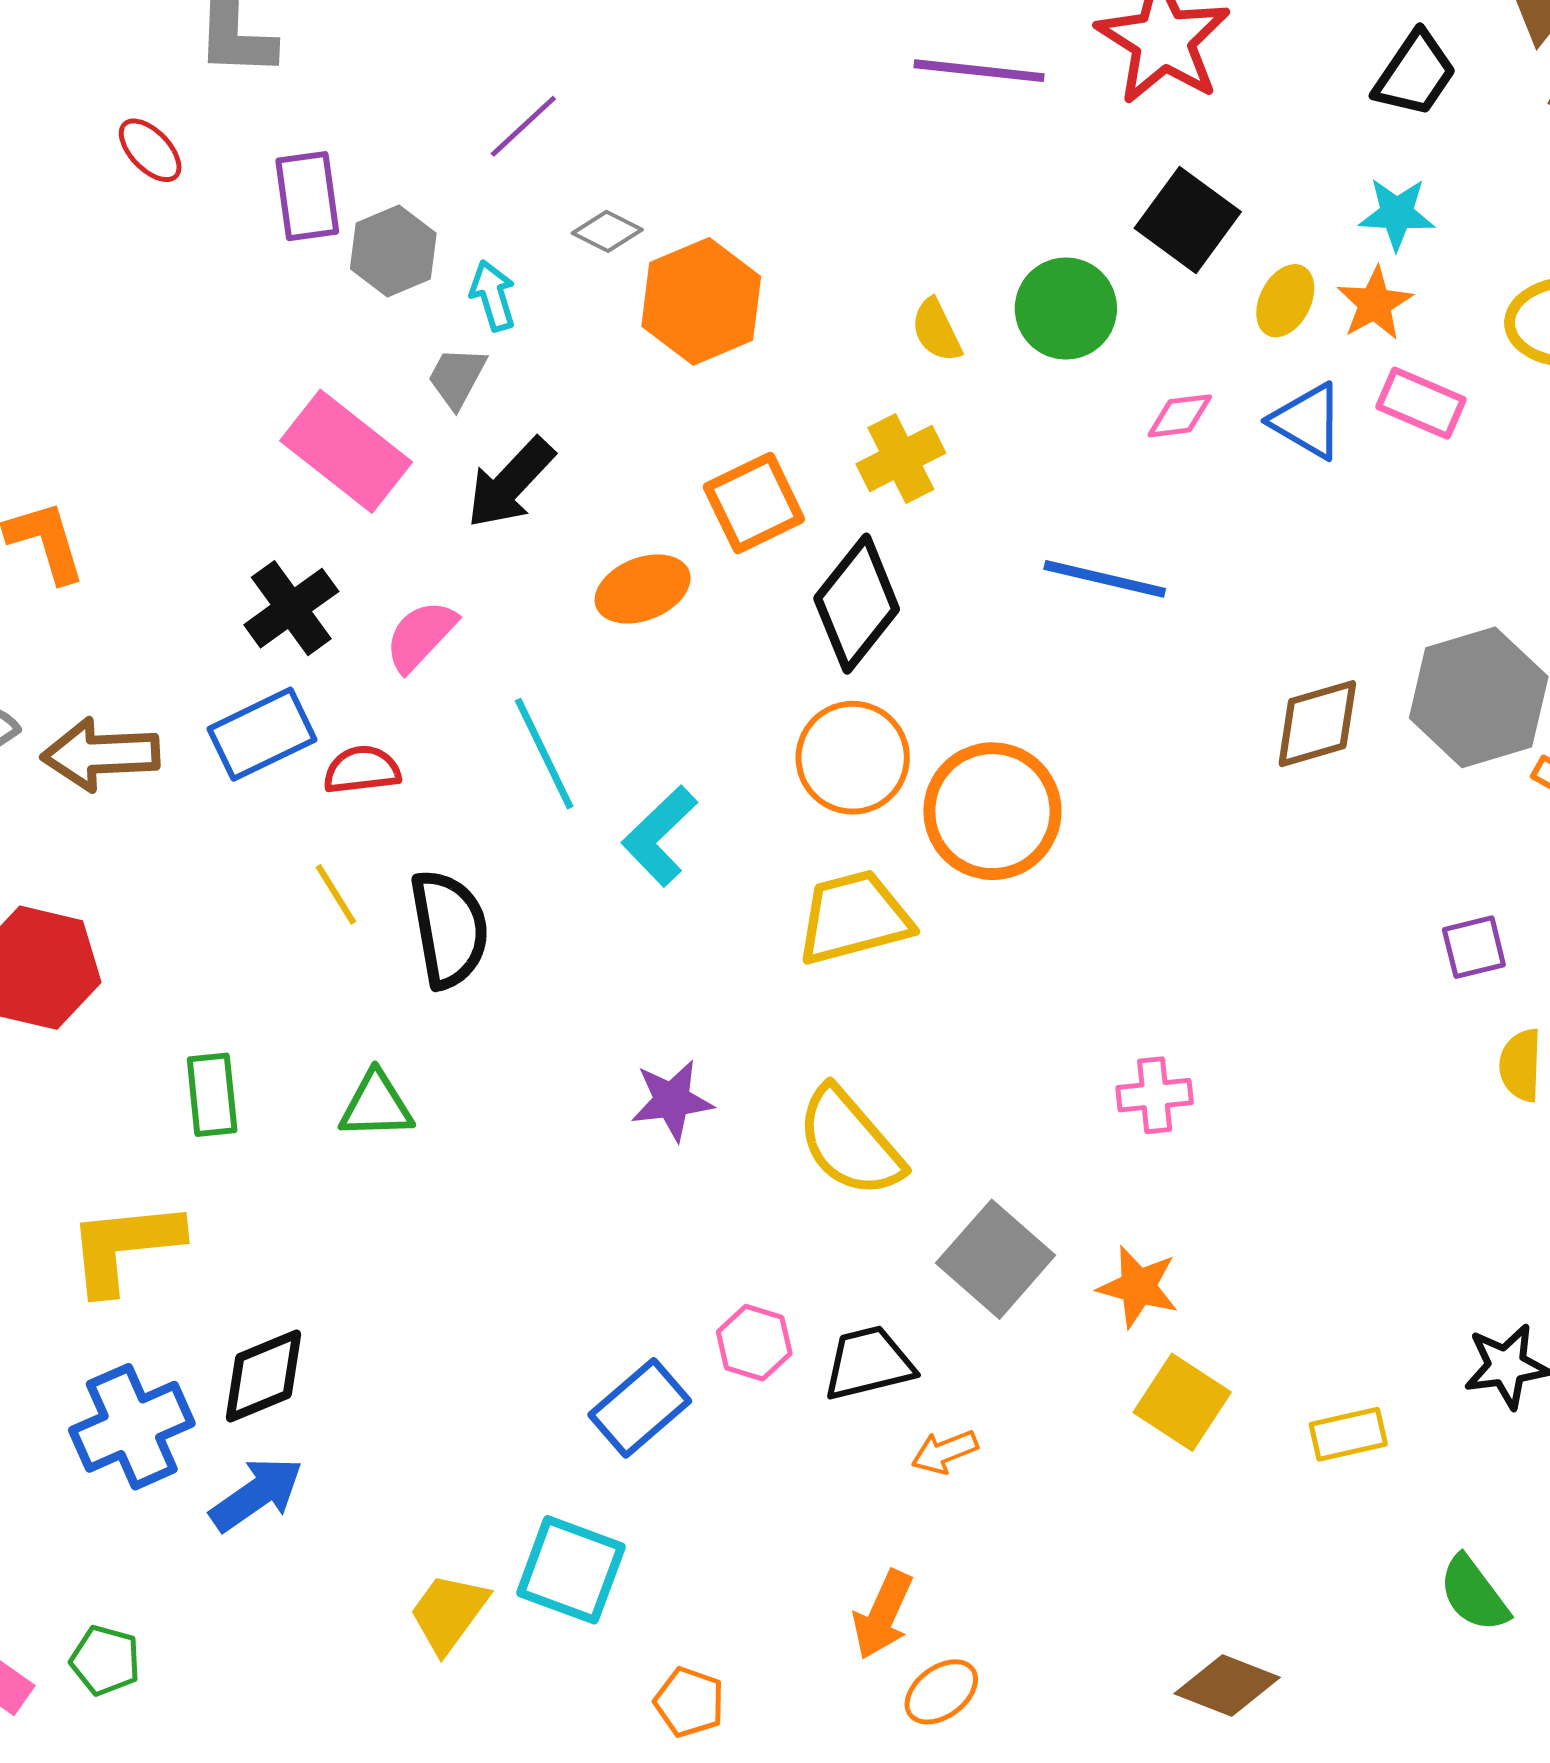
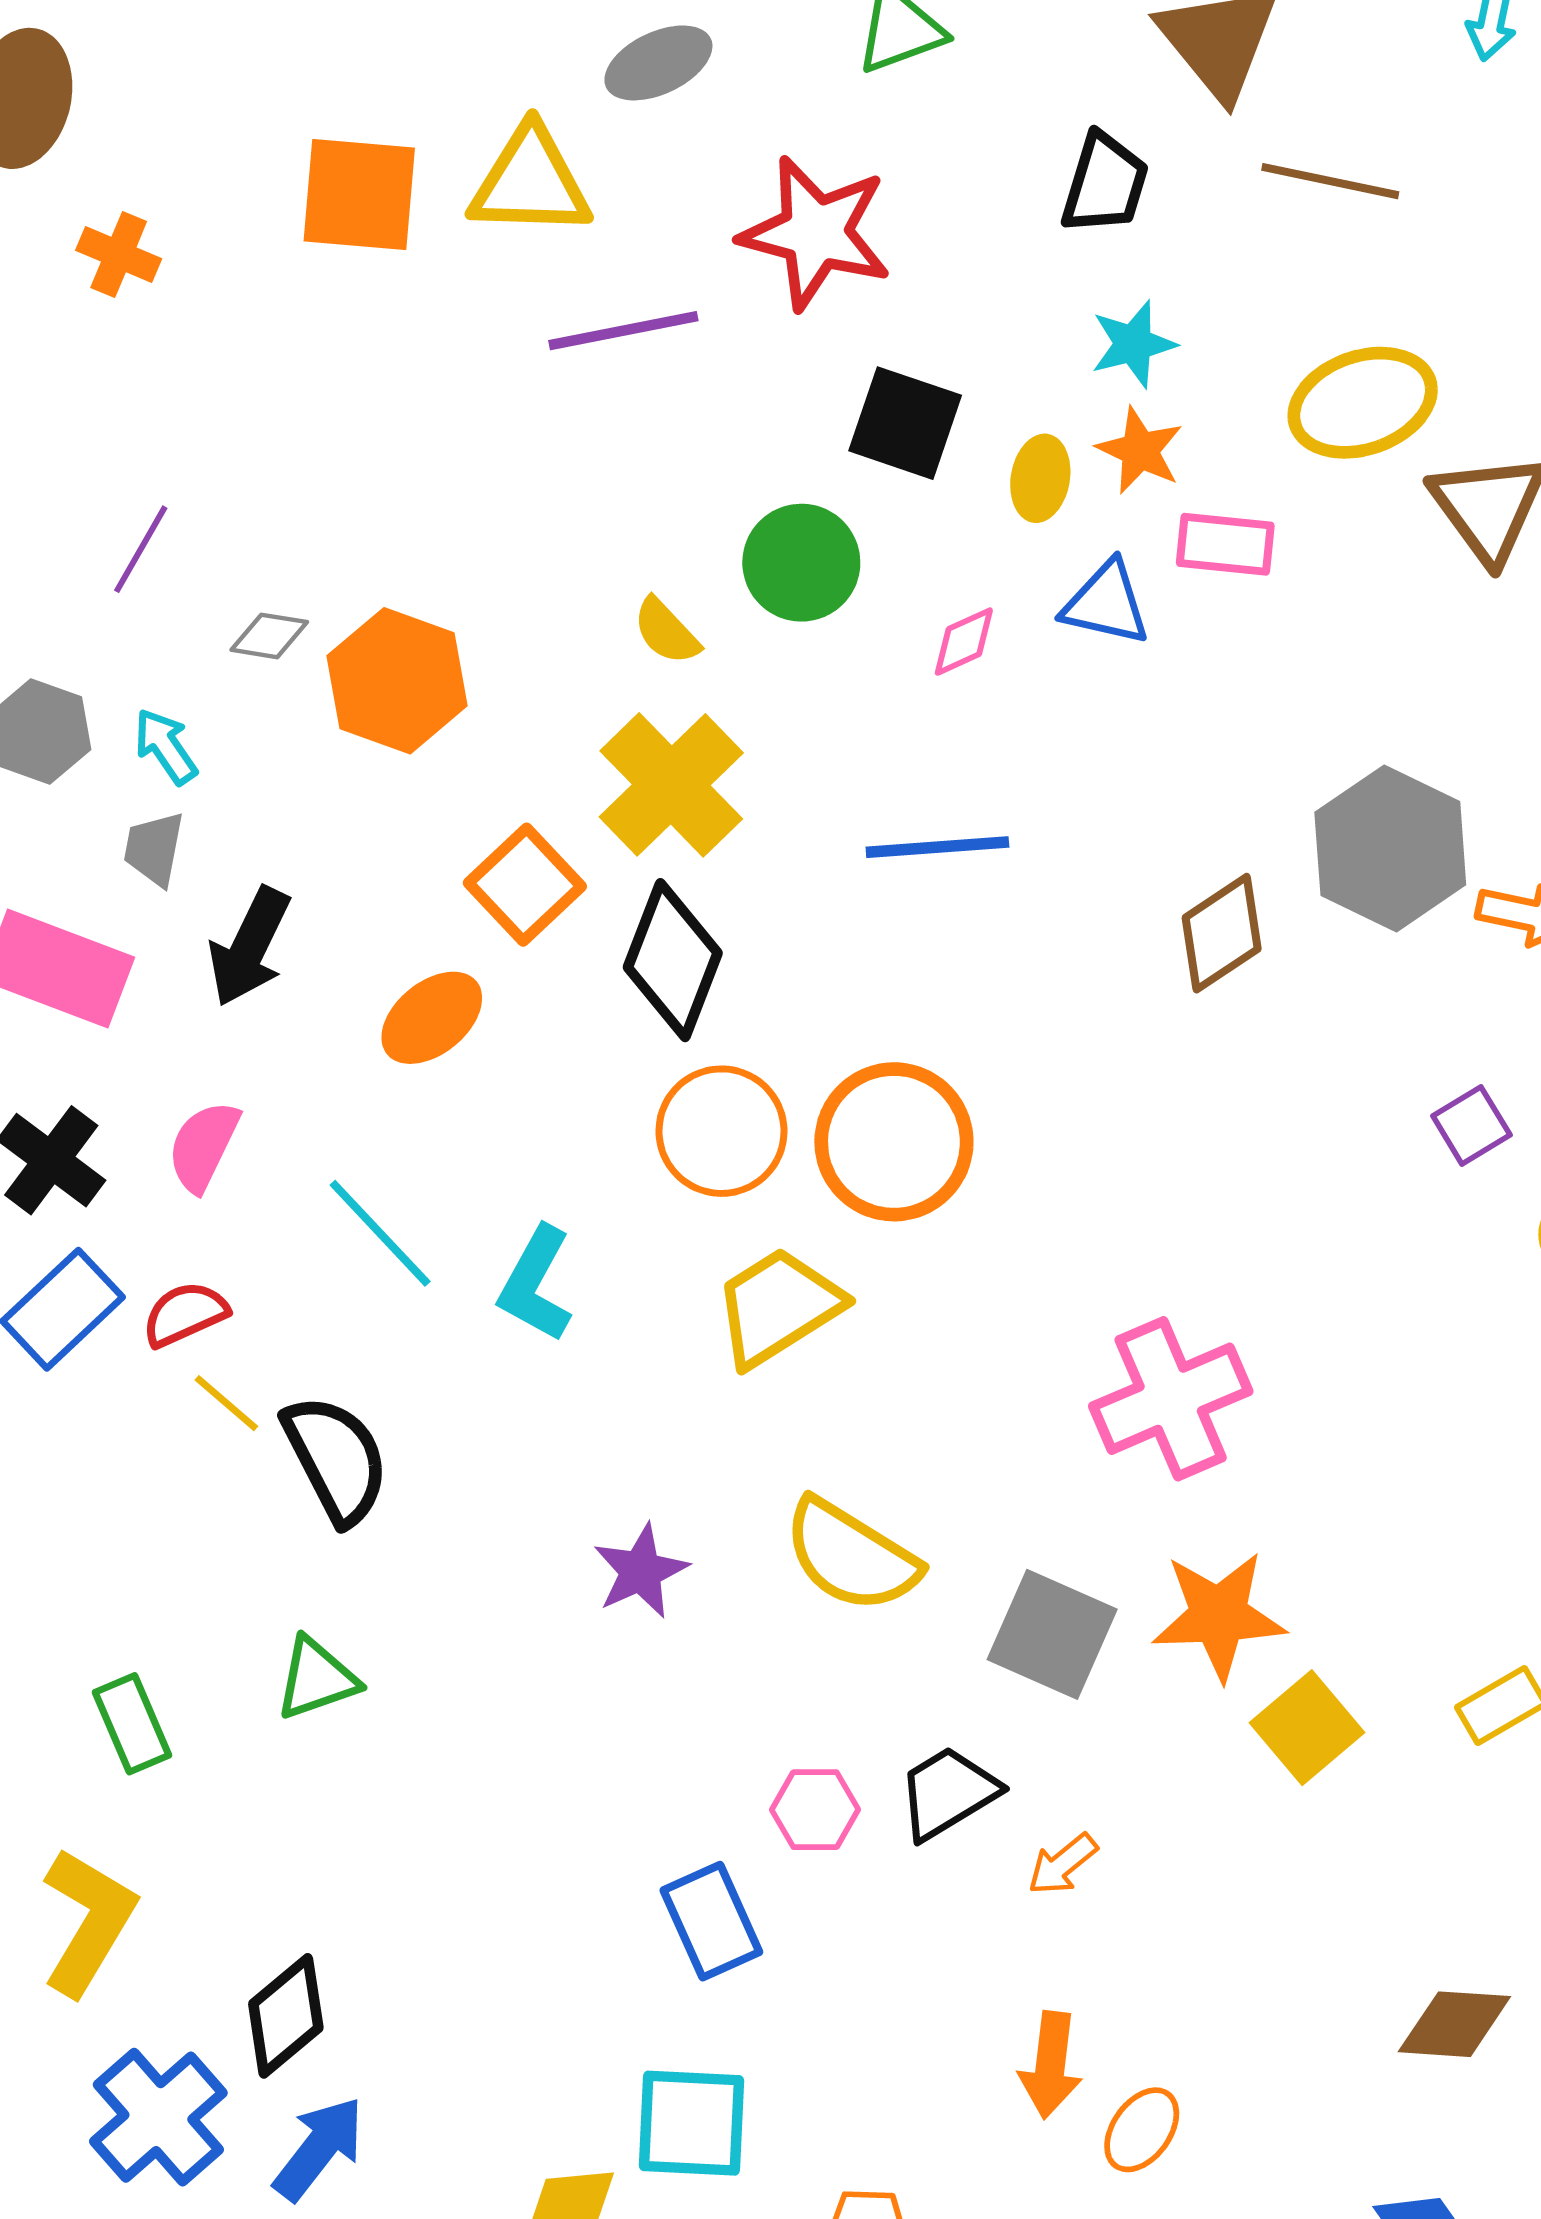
yellow cross: (901, 458) -> (671, 785), size x1.5
yellow line: (336, 894) -> (226, 1403), moved
pink cross: (1155, 1095) -> (1171, 1399), size x1.8
yellow L-shape: (124, 1247) -> (88, 1922), turned 144
orange star: (1138, 1287) -> (1219, 1616), size x1.4
yellow square: (1182, 1402) -> (1307, 1728), turned 34
blue rectangle: (640, 1408) -> (711, 1921), turned -56

